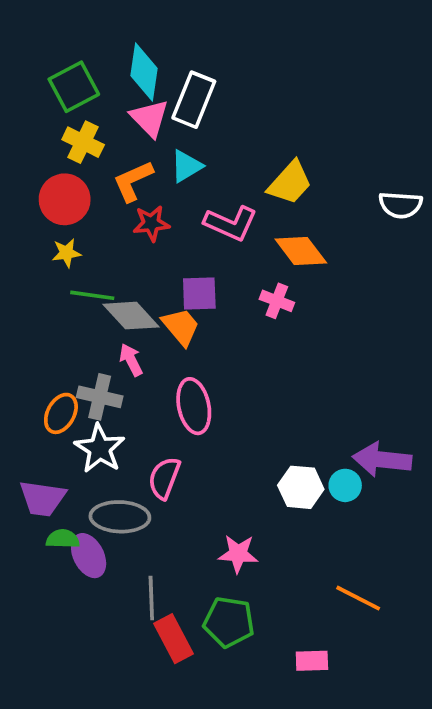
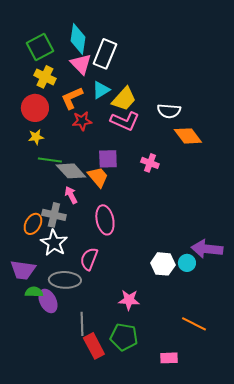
yellow trapezoid: (290, 183) -> (124, 99), moved
white semicircle: (401, 205) -> (169, 111), moved
orange diamond: (301, 251) -> (188, 136), moved

